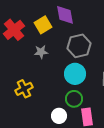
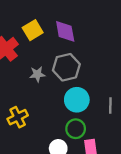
yellow square: (43, 25) -> (33, 30), moved
gray hexagon: (79, 46) -> (66, 67), moved

